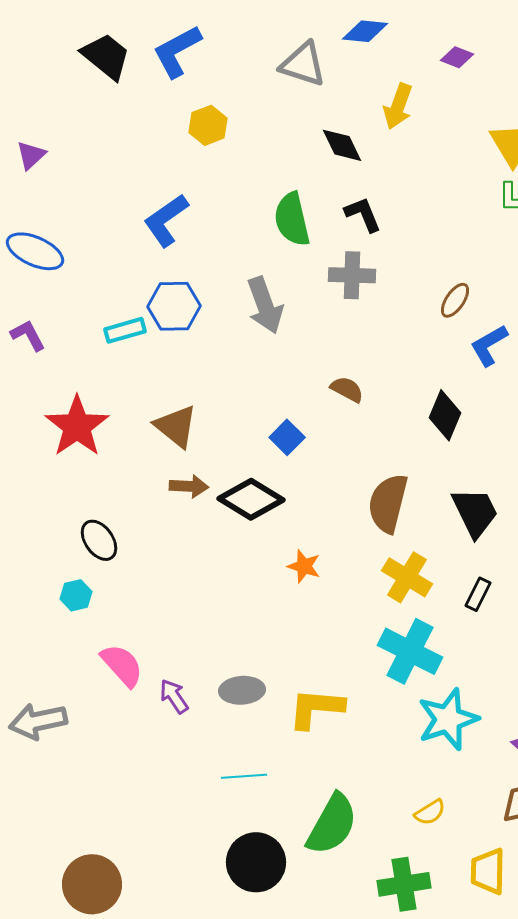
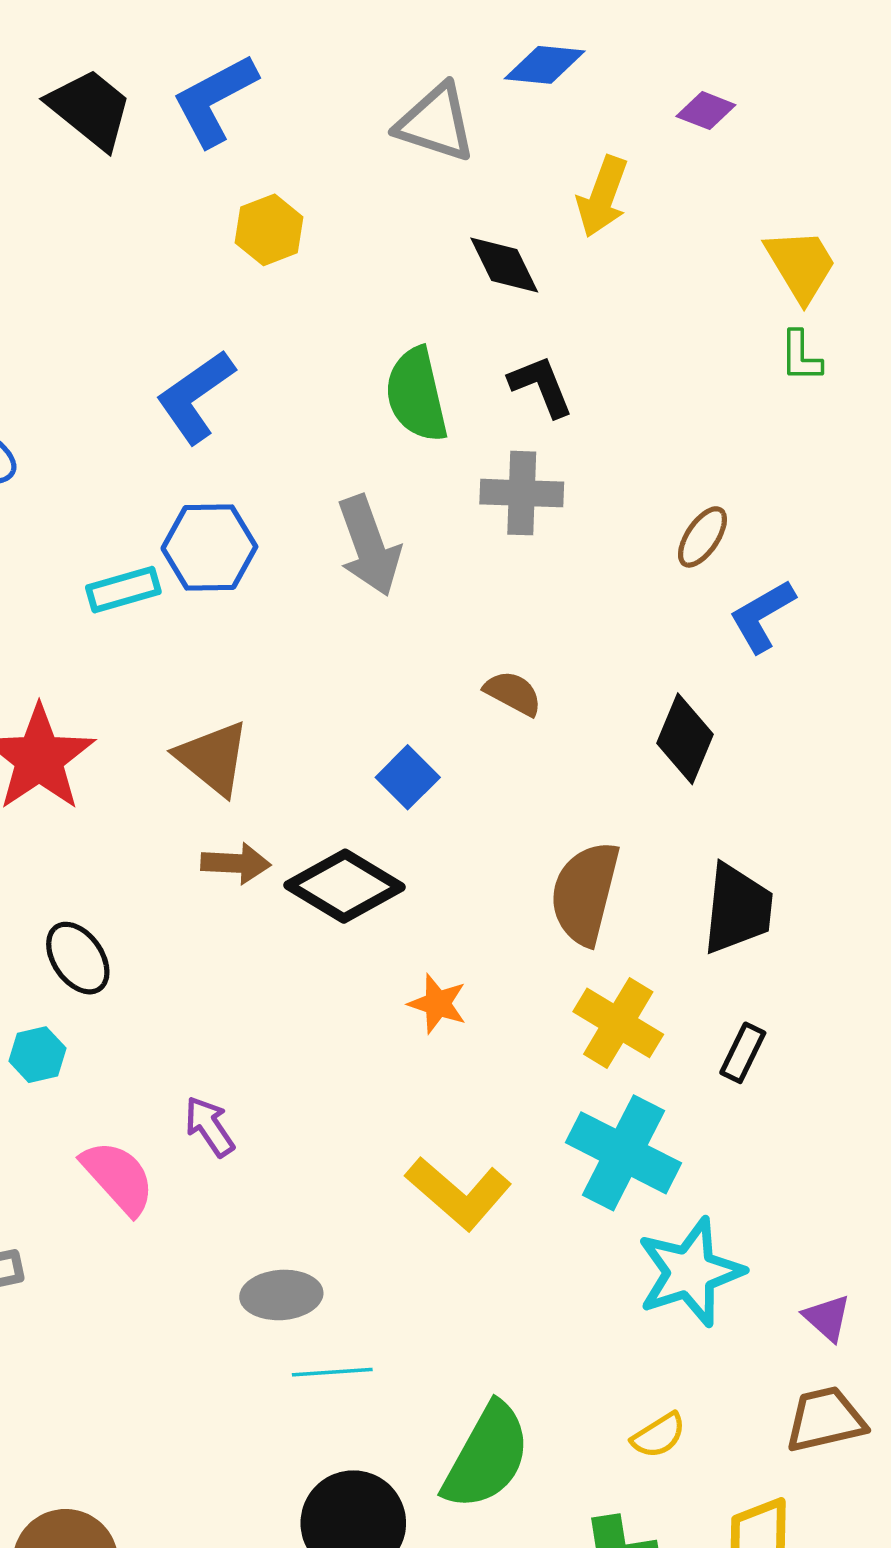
black trapezoid: (475, 512) -> (738, 909), turned 32
gray ellipse: (242, 690) -> (281, 1295), moved
purple arrow: (174, 696) -> (209, 1127), moved
yellow L-shape: (316, 708) -> (459, 1193), moved, turned -144

